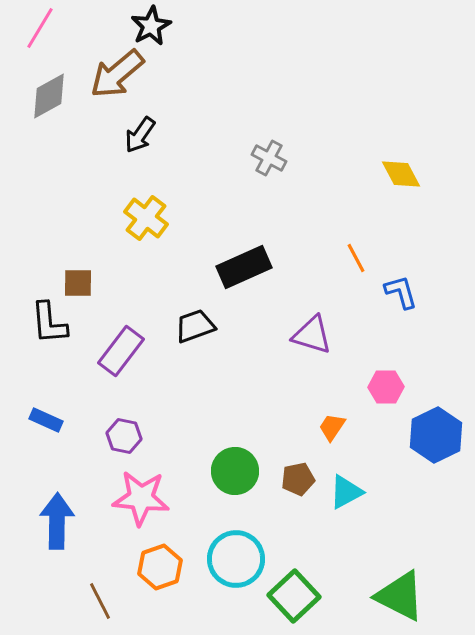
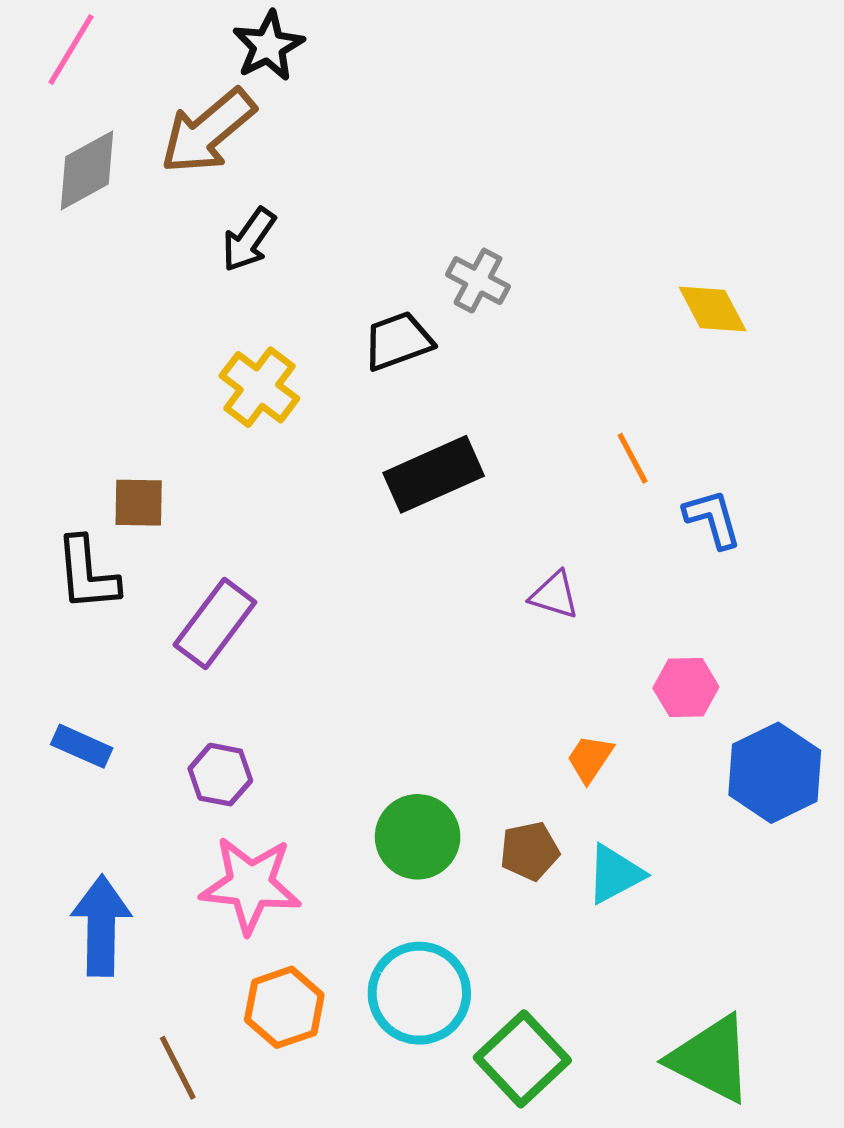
black trapezoid: (195, 326) -> (398, 341), moved
purple triangle: (312, 335) -> (554, 595), size x0.7

